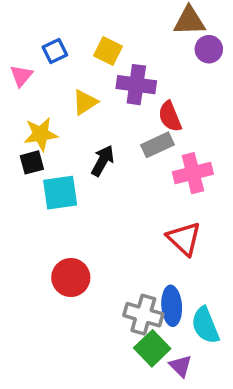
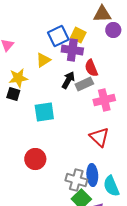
blue square: (55, 51) -> (58, 36), moved, size x1.5
yellow square: (108, 51) -> (78, 35), moved
black arrow: (103, 161) -> (68, 80), moved
black square: (32, 162) -> (13, 94), turned 32
cyan square: (60, 193) -> (44, 112), moved

